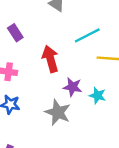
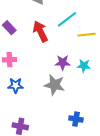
red arrow: (50, 59) -> (40, 31), moved

